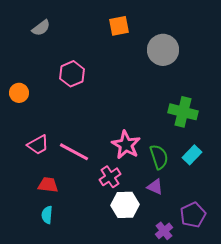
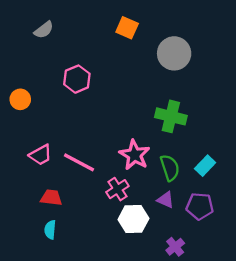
orange square: (119, 26) -> (127, 28), turned 35
green cross: (183, 112) -> (171, 116), moved
purple pentagon: (193, 215) -> (200, 206), moved, turned 30

